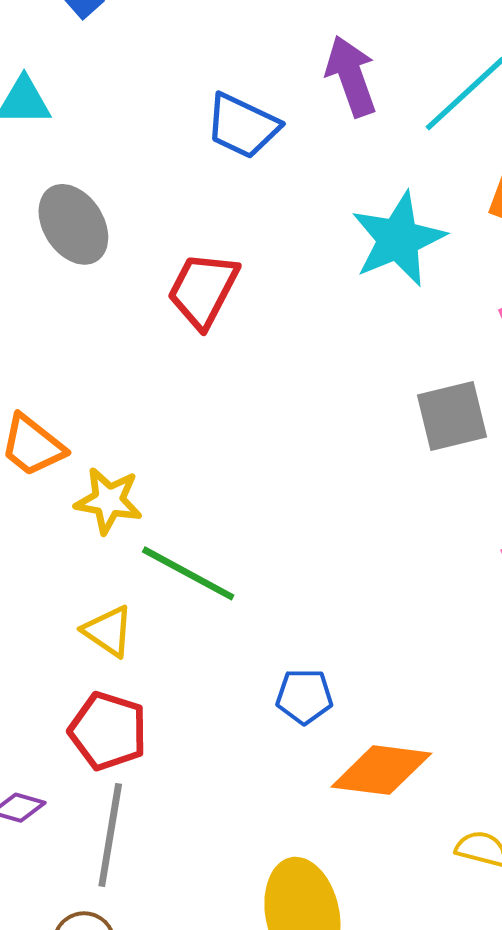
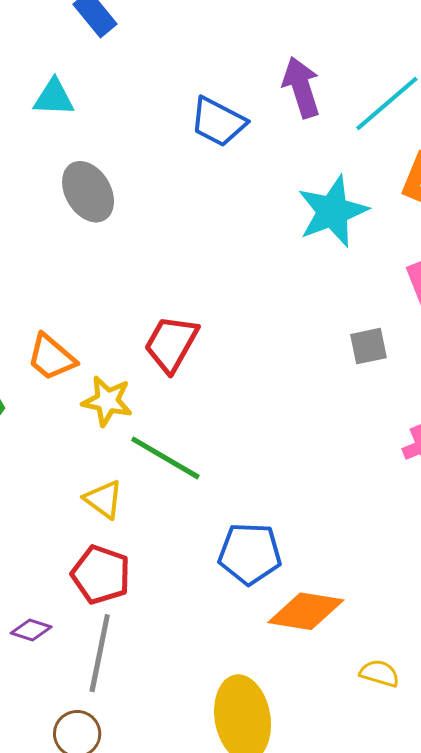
red trapezoid: (203, 290) -> (171, 344), moved
gray square: (452, 416) -> (368, 346), size x0.7
blue pentagon: (304, 696) -> (250, 554), size x1.5

